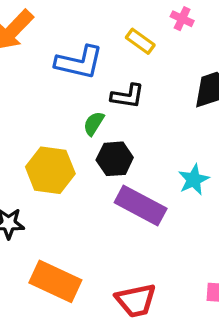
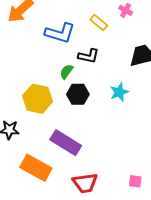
cyan star: (194, 180) -> (119, 92), moved
purple rectangle: (141, 205) -> (66, 143), moved

